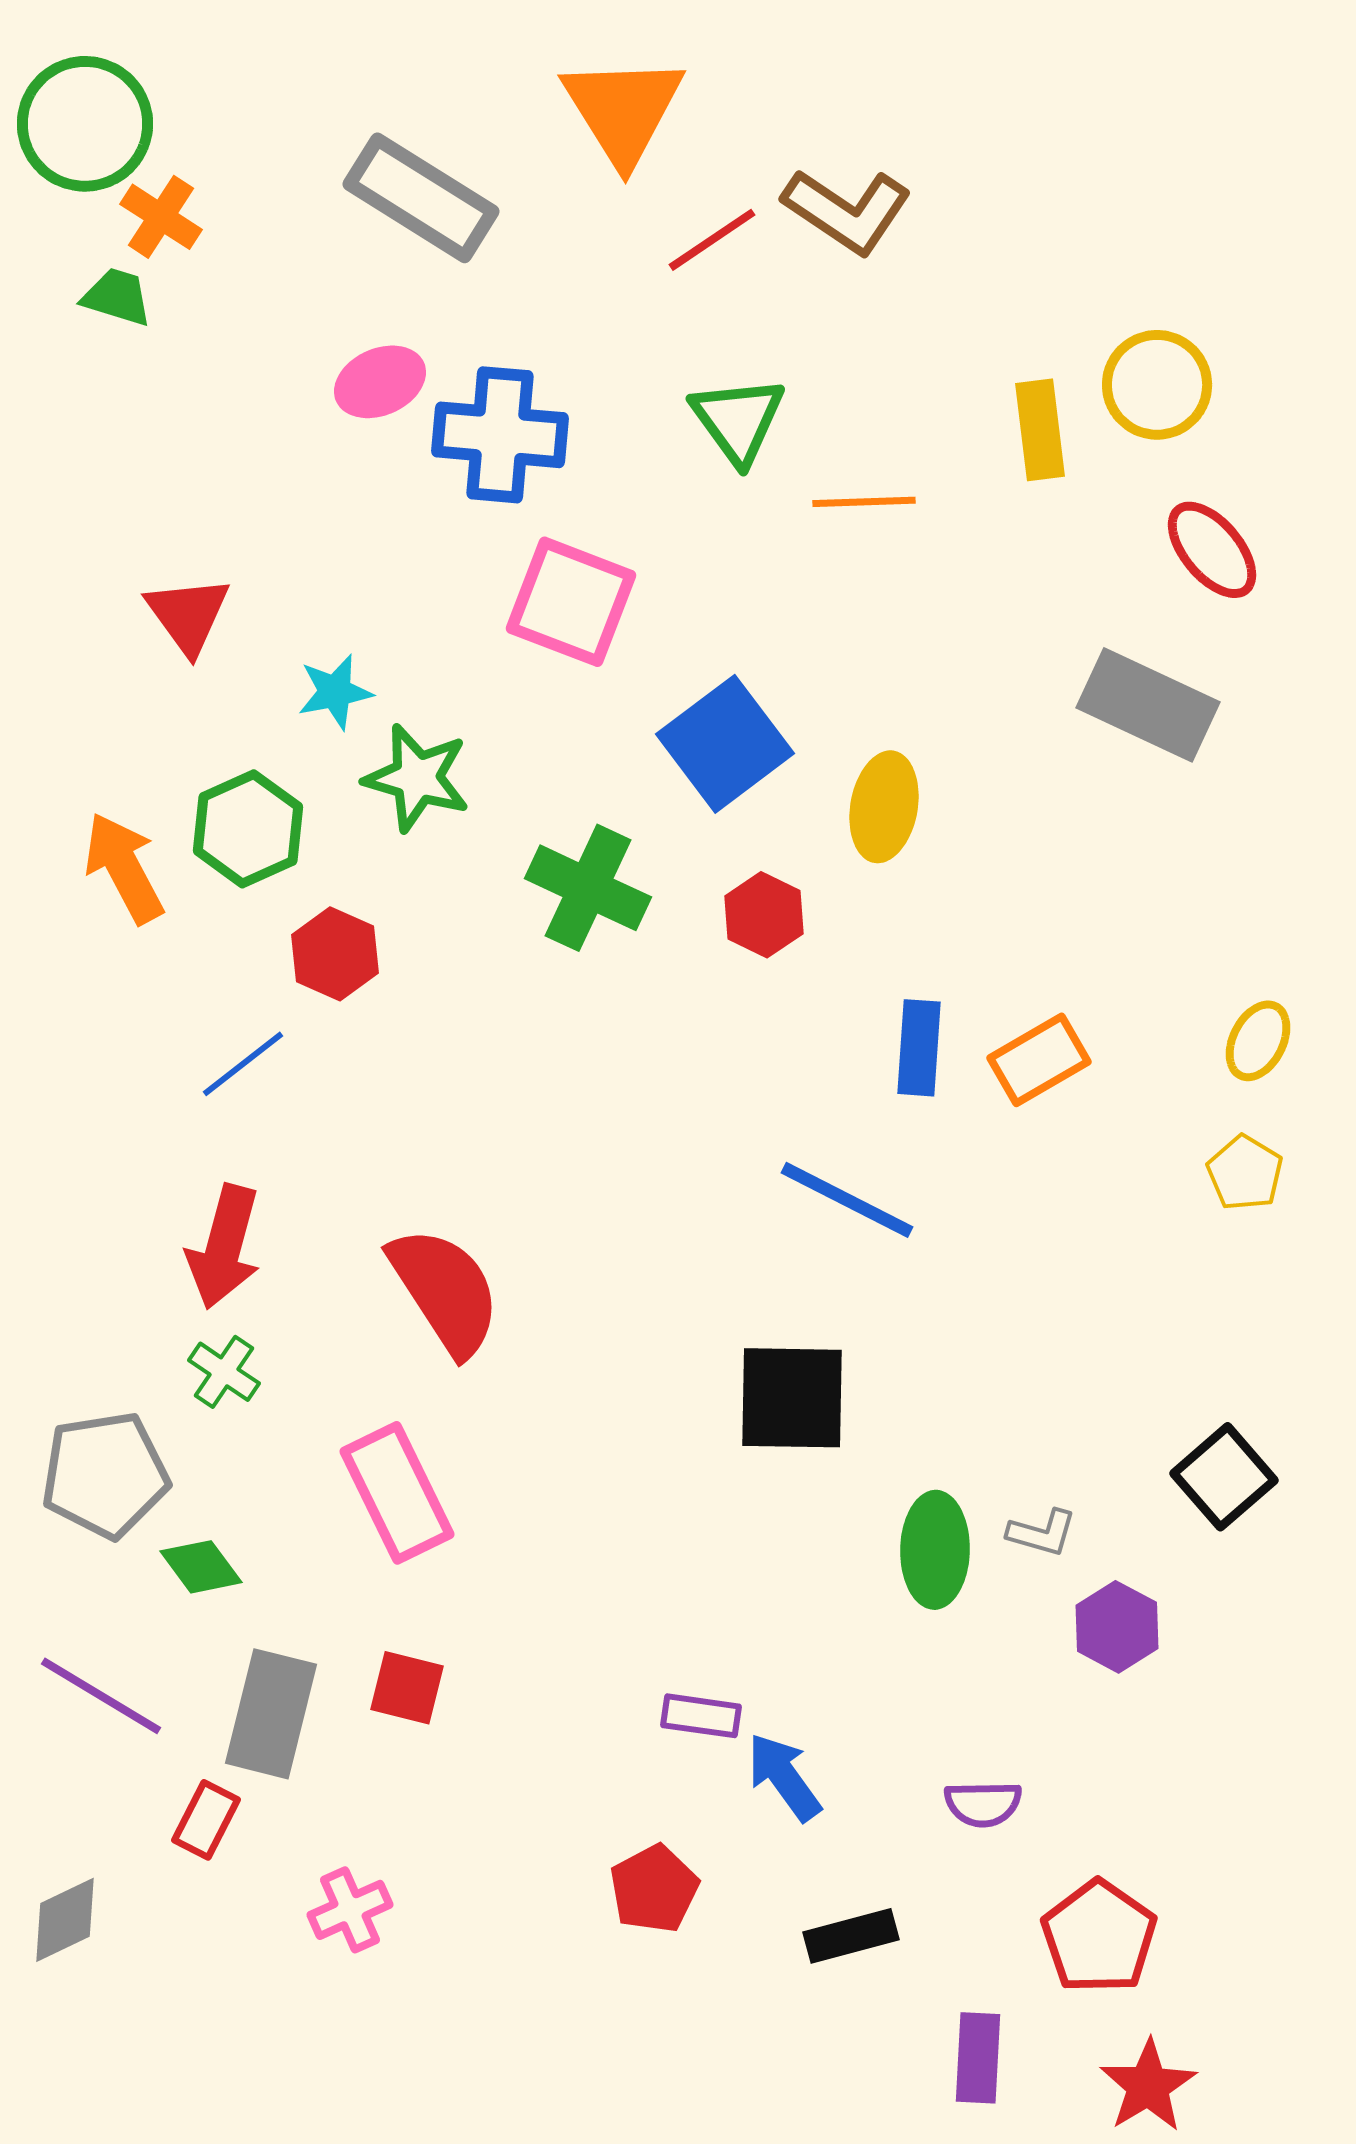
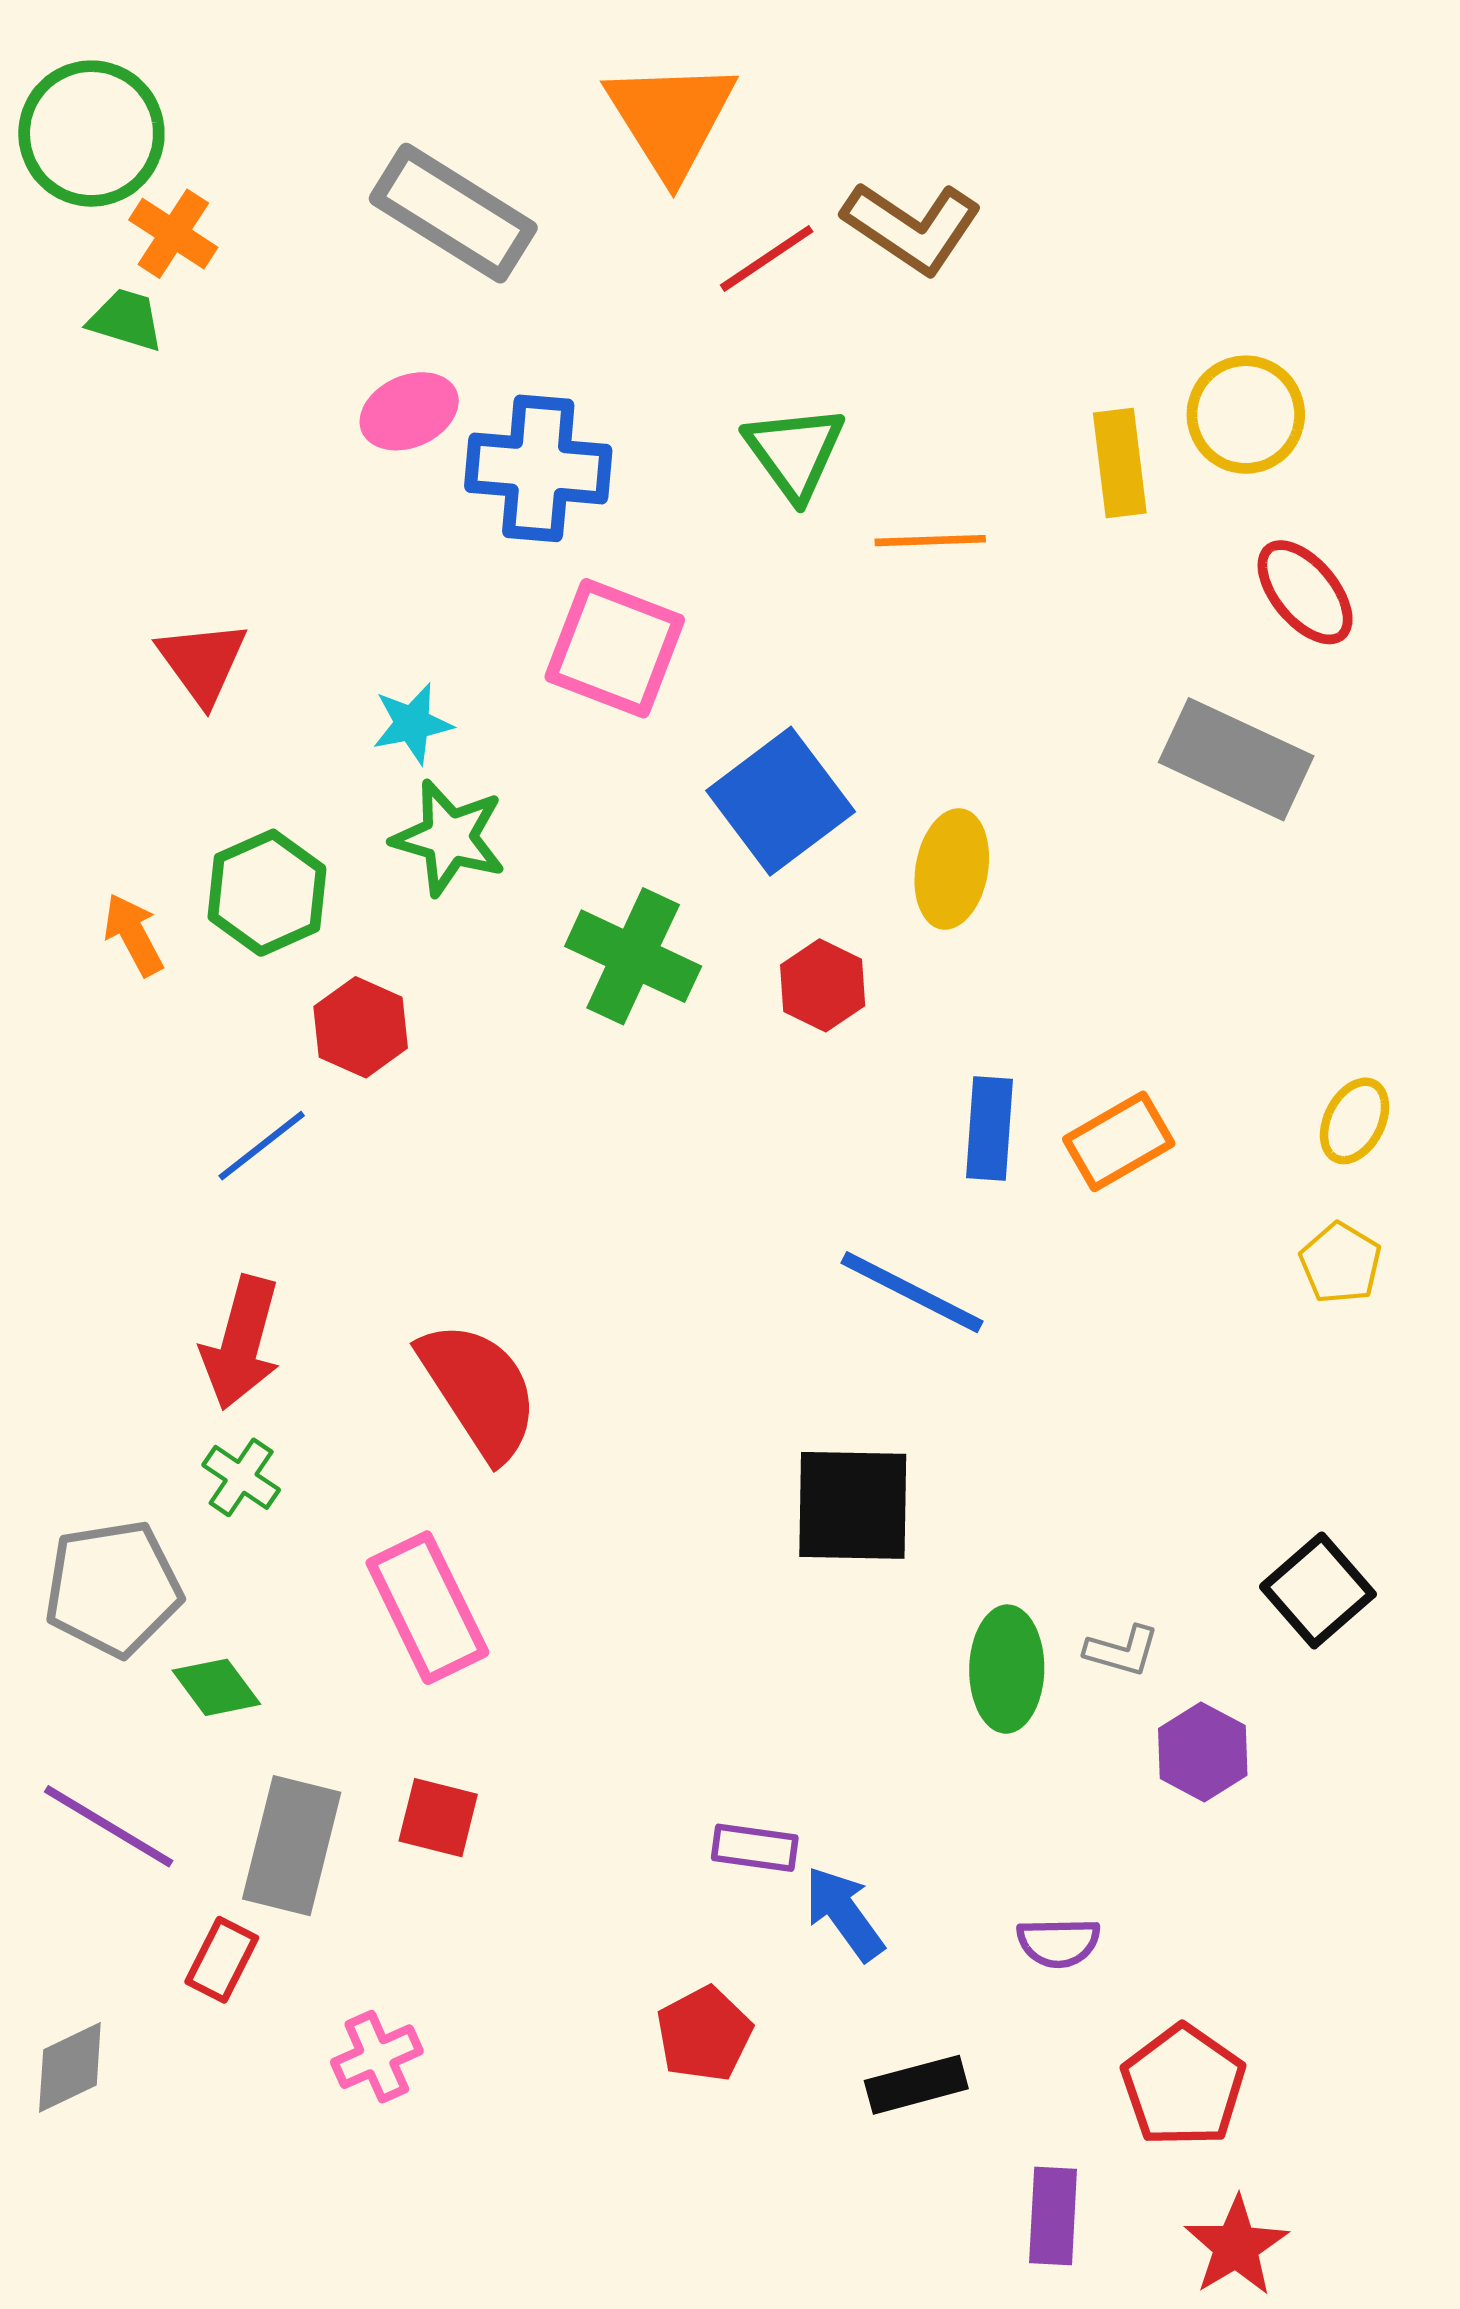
cyan star: (335, 692) -> (412, 724), moved
orange arrow: (124, 868) -> (133, 935), size x0.7

